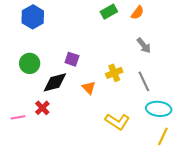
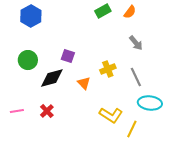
red cross: (42, 108) -> (47, 111), moved
yellow line: (163, 136) -> (132, 129), moved

